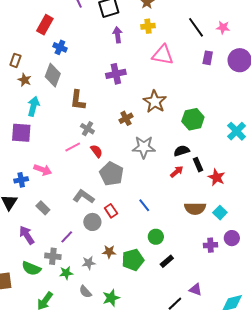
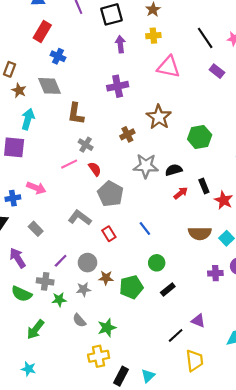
purple rectangle: (208, 58) -> (217, 71), turned -64
gray diamond: (53, 75) -> (49, 86), turned -45
black semicircle: (182, 151) -> (174, 170), moved
gray circle: (92, 222) -> (87, 263), moved

